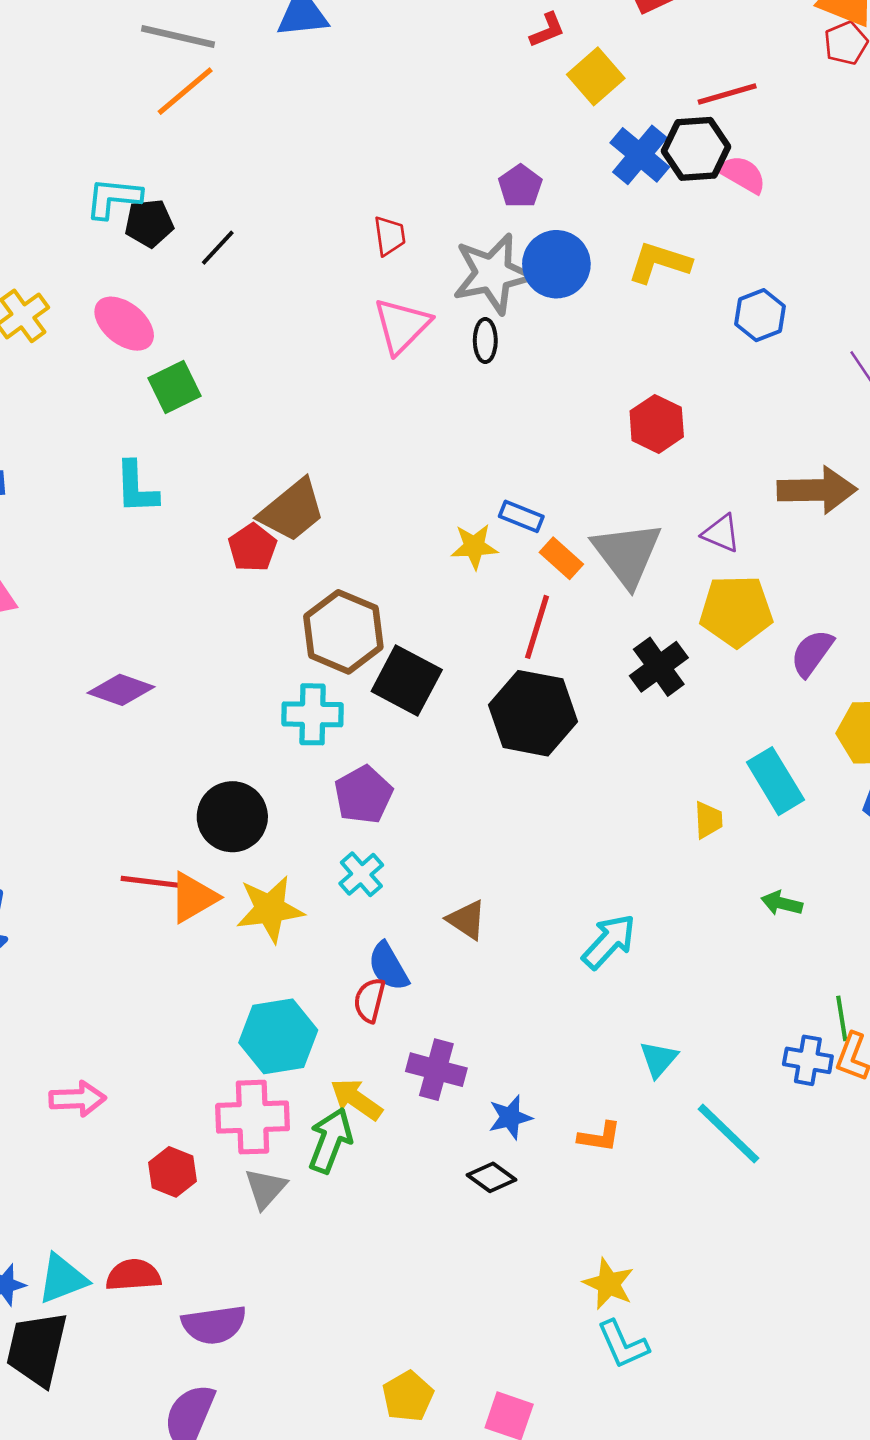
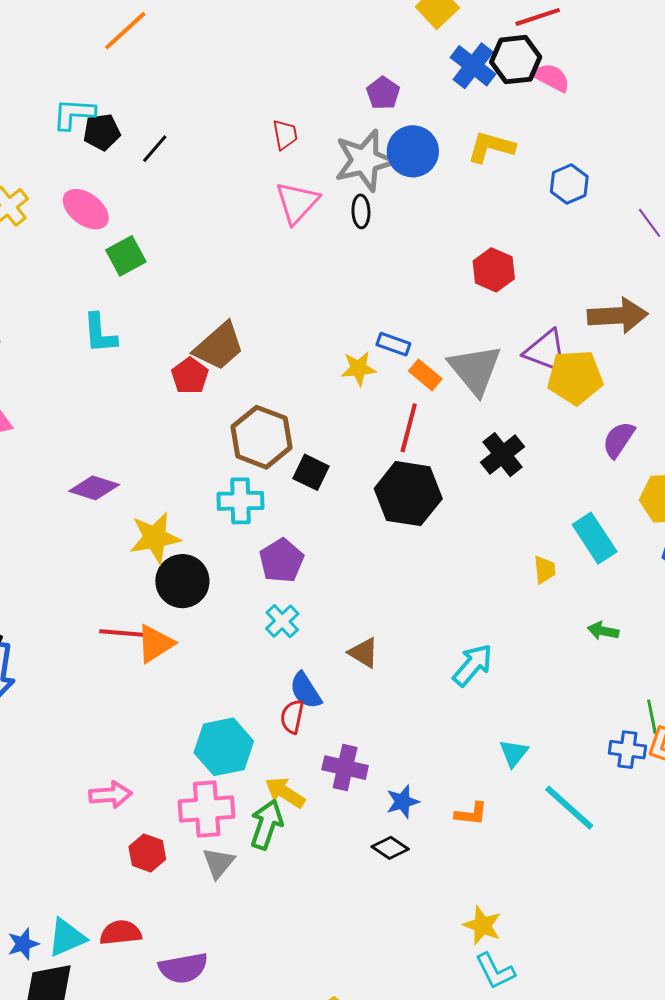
purple triangle: (721, 533) -> (546, 351), size x1.5
yellow pentagon: (736, 611) -> (575, 377), moved
black square: (407, 680) -> (311, 472), size x0.7
yellow star: (270, 909) -> (155, 538), moved
pink arrow: (78, 1099) -> (111, 795), moved

